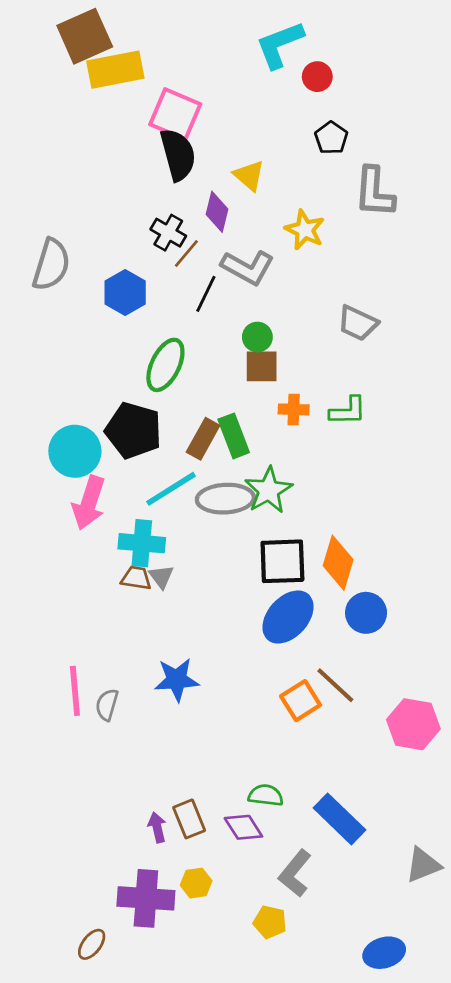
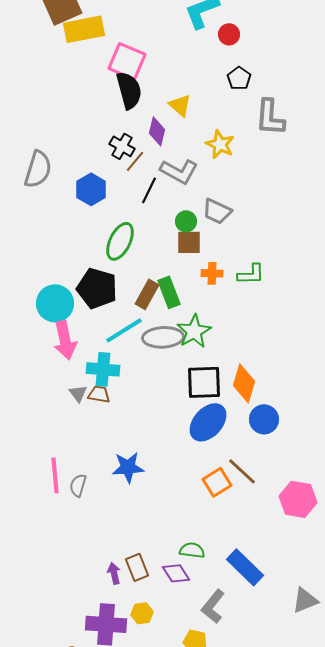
gray trapezoid: (358, 323) -> (217, 211), moved
pink arrow: (89, 503) -> (65, 340), turned -30
gray triangle: (161, 577) -> (78, 393), moved

